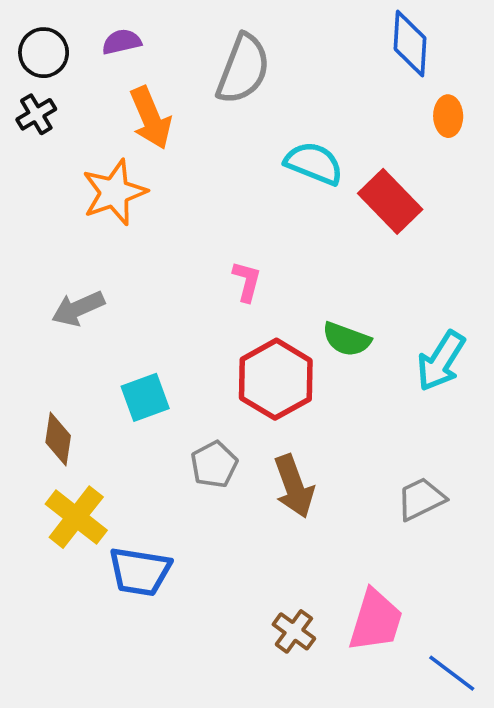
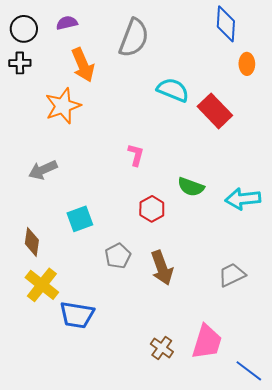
black cross: (36, 114) -> (20, 63), turned 30
cyan arrow: (441, 361) -> (243, 199), turned 52
red hexagon: (276, 379) -> (152, 209), size x0.6

